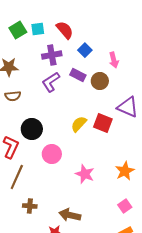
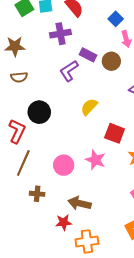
blue square: (85, 50) -> (116, 19), moved
purple L-shape: (51, 82) -> (69, 71), moved
red square: (103, 123) -> (115, 133), moved
pink circle: (52, 154) -> (64, 165), moved

